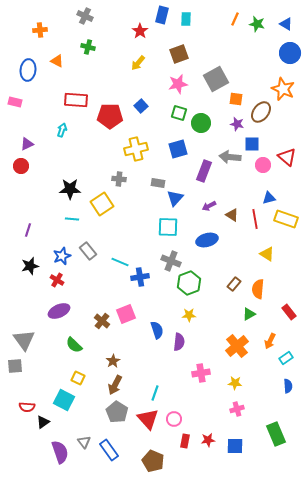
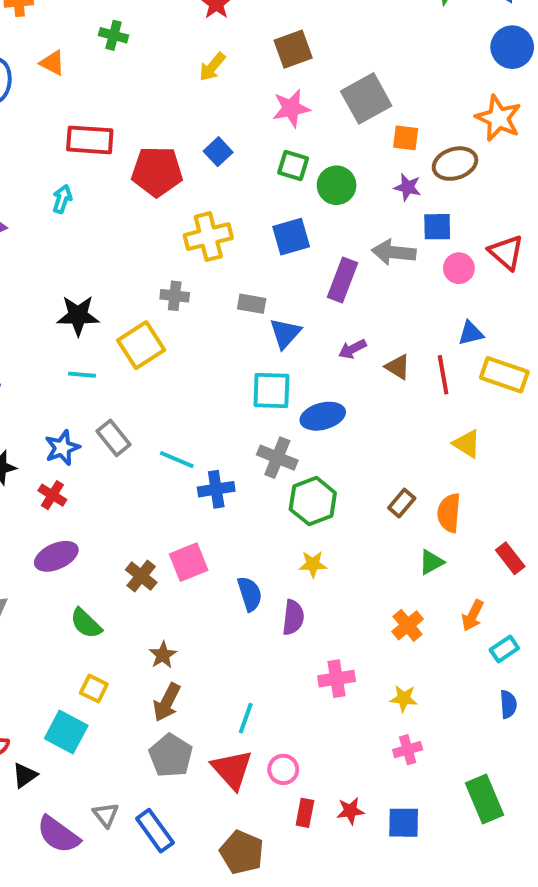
brown ellipse: (261, 112) -> (455, 164), turned 35
blue ellipse: (207, 240) -> (323, 416), moved
orange cross: (237, 346) -> (408, 625), size x0.7
purple semicircle: (60, 452) -> (58, 835), turned 145

